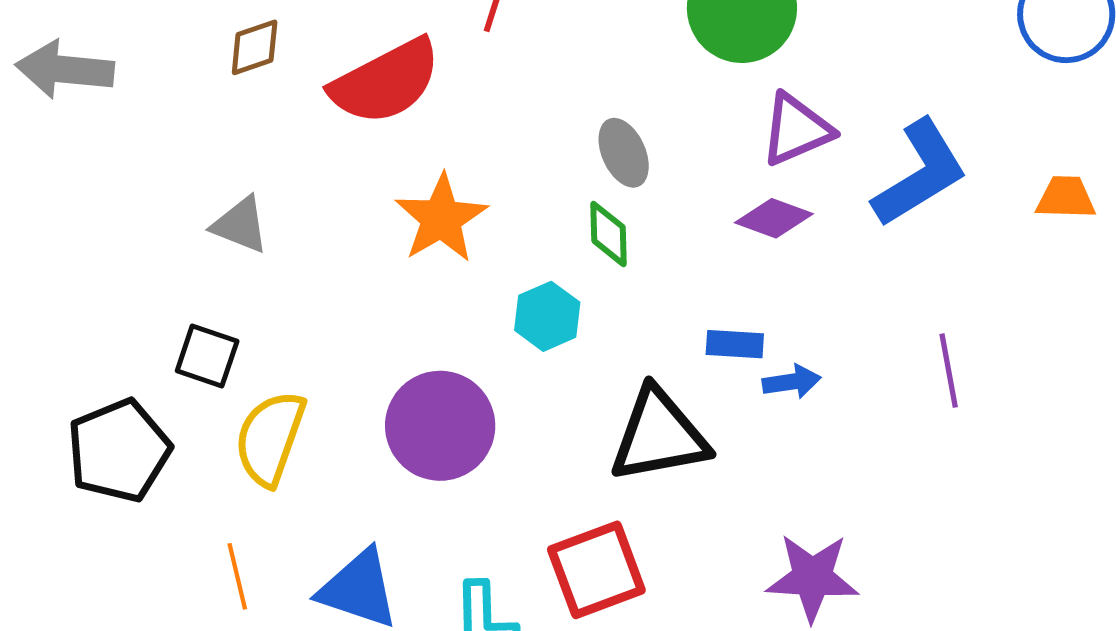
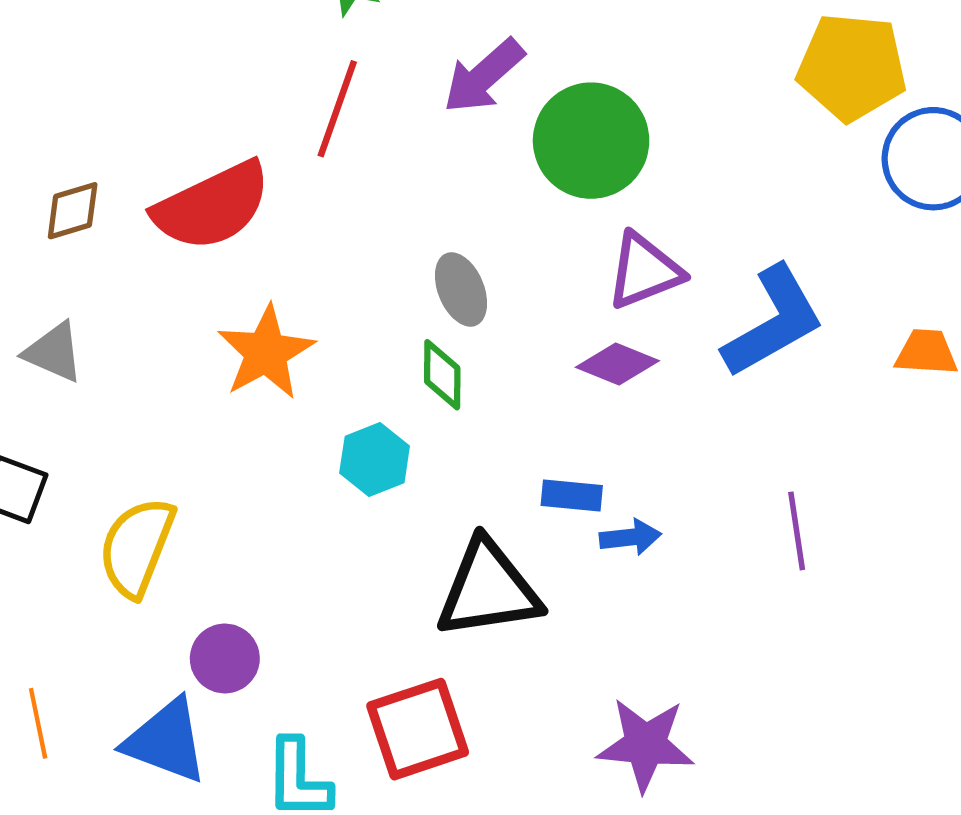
brown diamond: (255, 47) -> (73, 211), moved
purple circle: (440, 426) -> (225, 658), moved, size x0.6
yellow semicircle: (270, 438) -> (137, 547), moved

